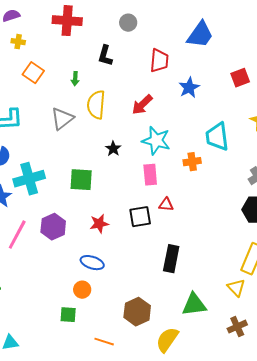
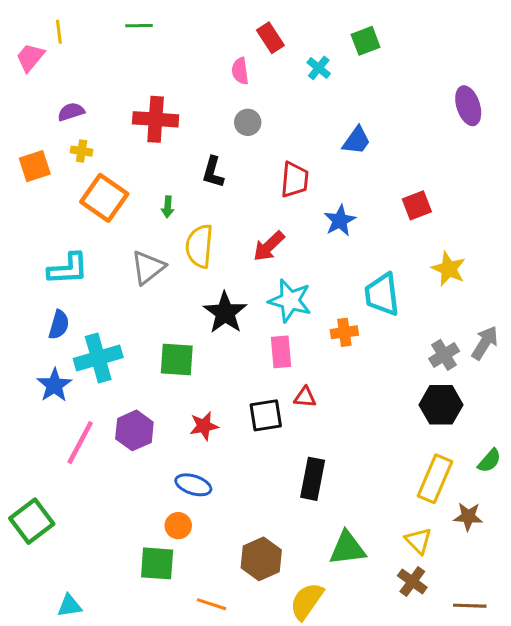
blue trapezoid: (200, 35) -> (356, 140), size x0.7
orange square: (33, 73) -> (104, 198), size x1.4
black star: (113, 149) -> (225, 313), size x1.8
yellow triangle: (236, 288) -> (418, 541), moved
green square: (68, 315) -> (157, 563), size x1.4
brown cross: (237, 327) -> (412, 582), turned -30

